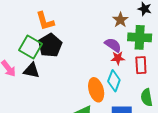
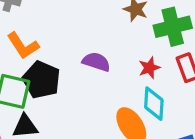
purple semicircle: (113, 45) -> (96, 62), moved

